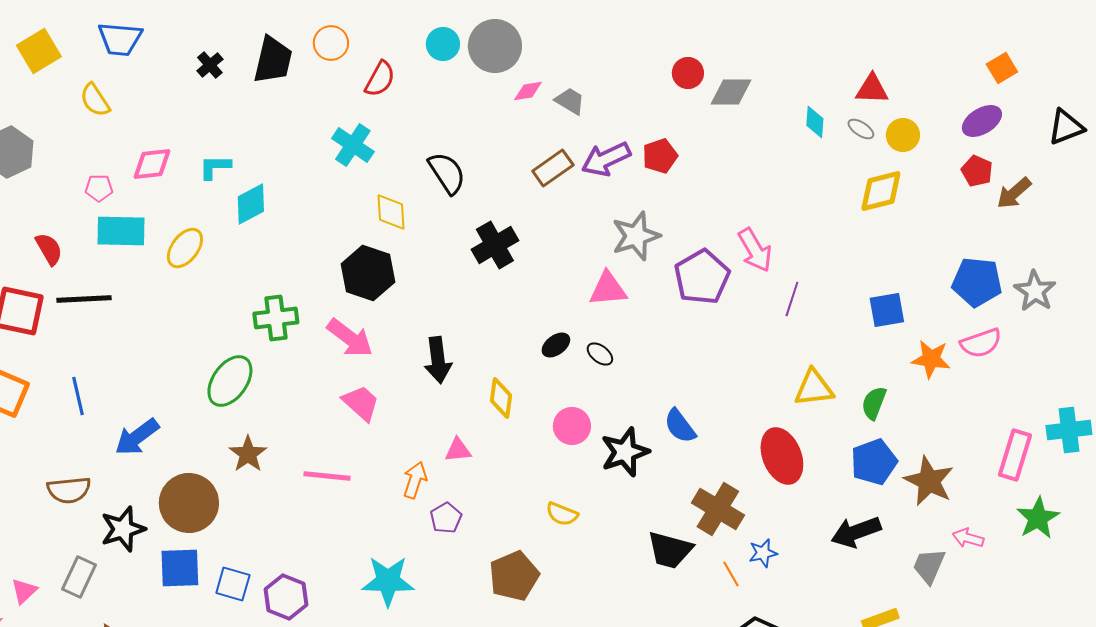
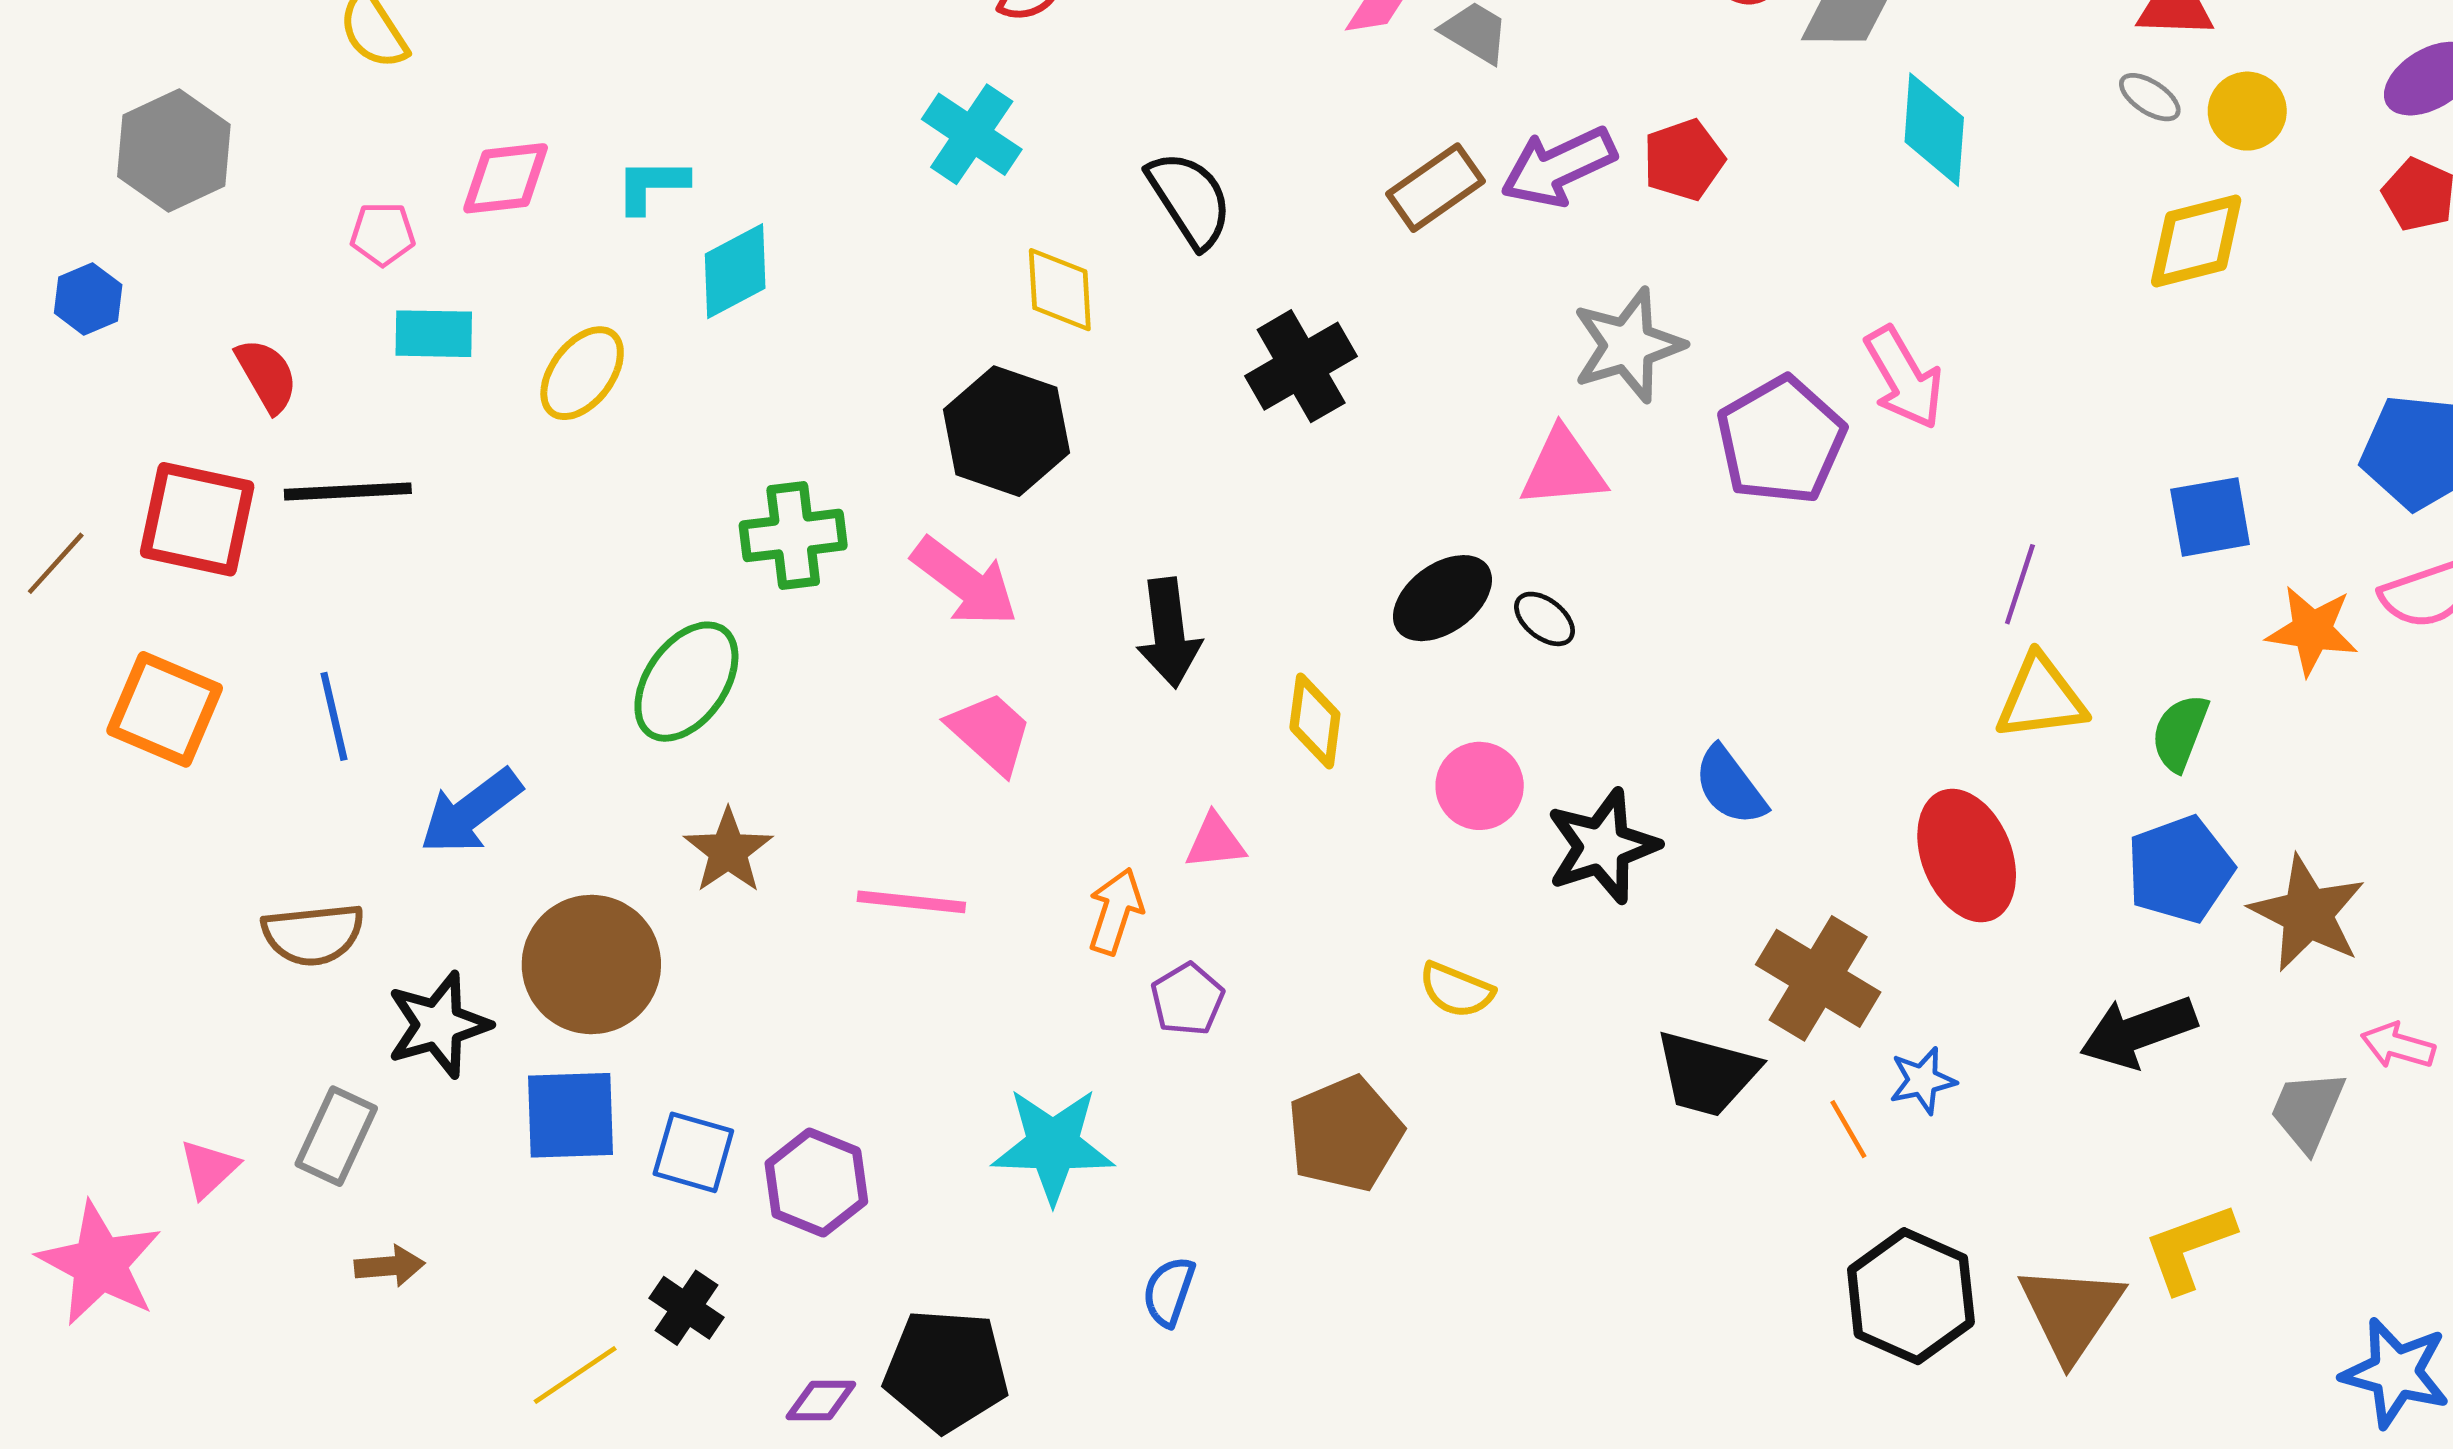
cyan diamond: (815, 122) -> (1934, 130), moved, size x1.5
cyan rectangle: (121, 231) -> (434, 334), size x0.7
purple line: (792, 299) -> (2020, 584), moved
black ellipse: (556, 345) -> (1442, 598), size x1.5

